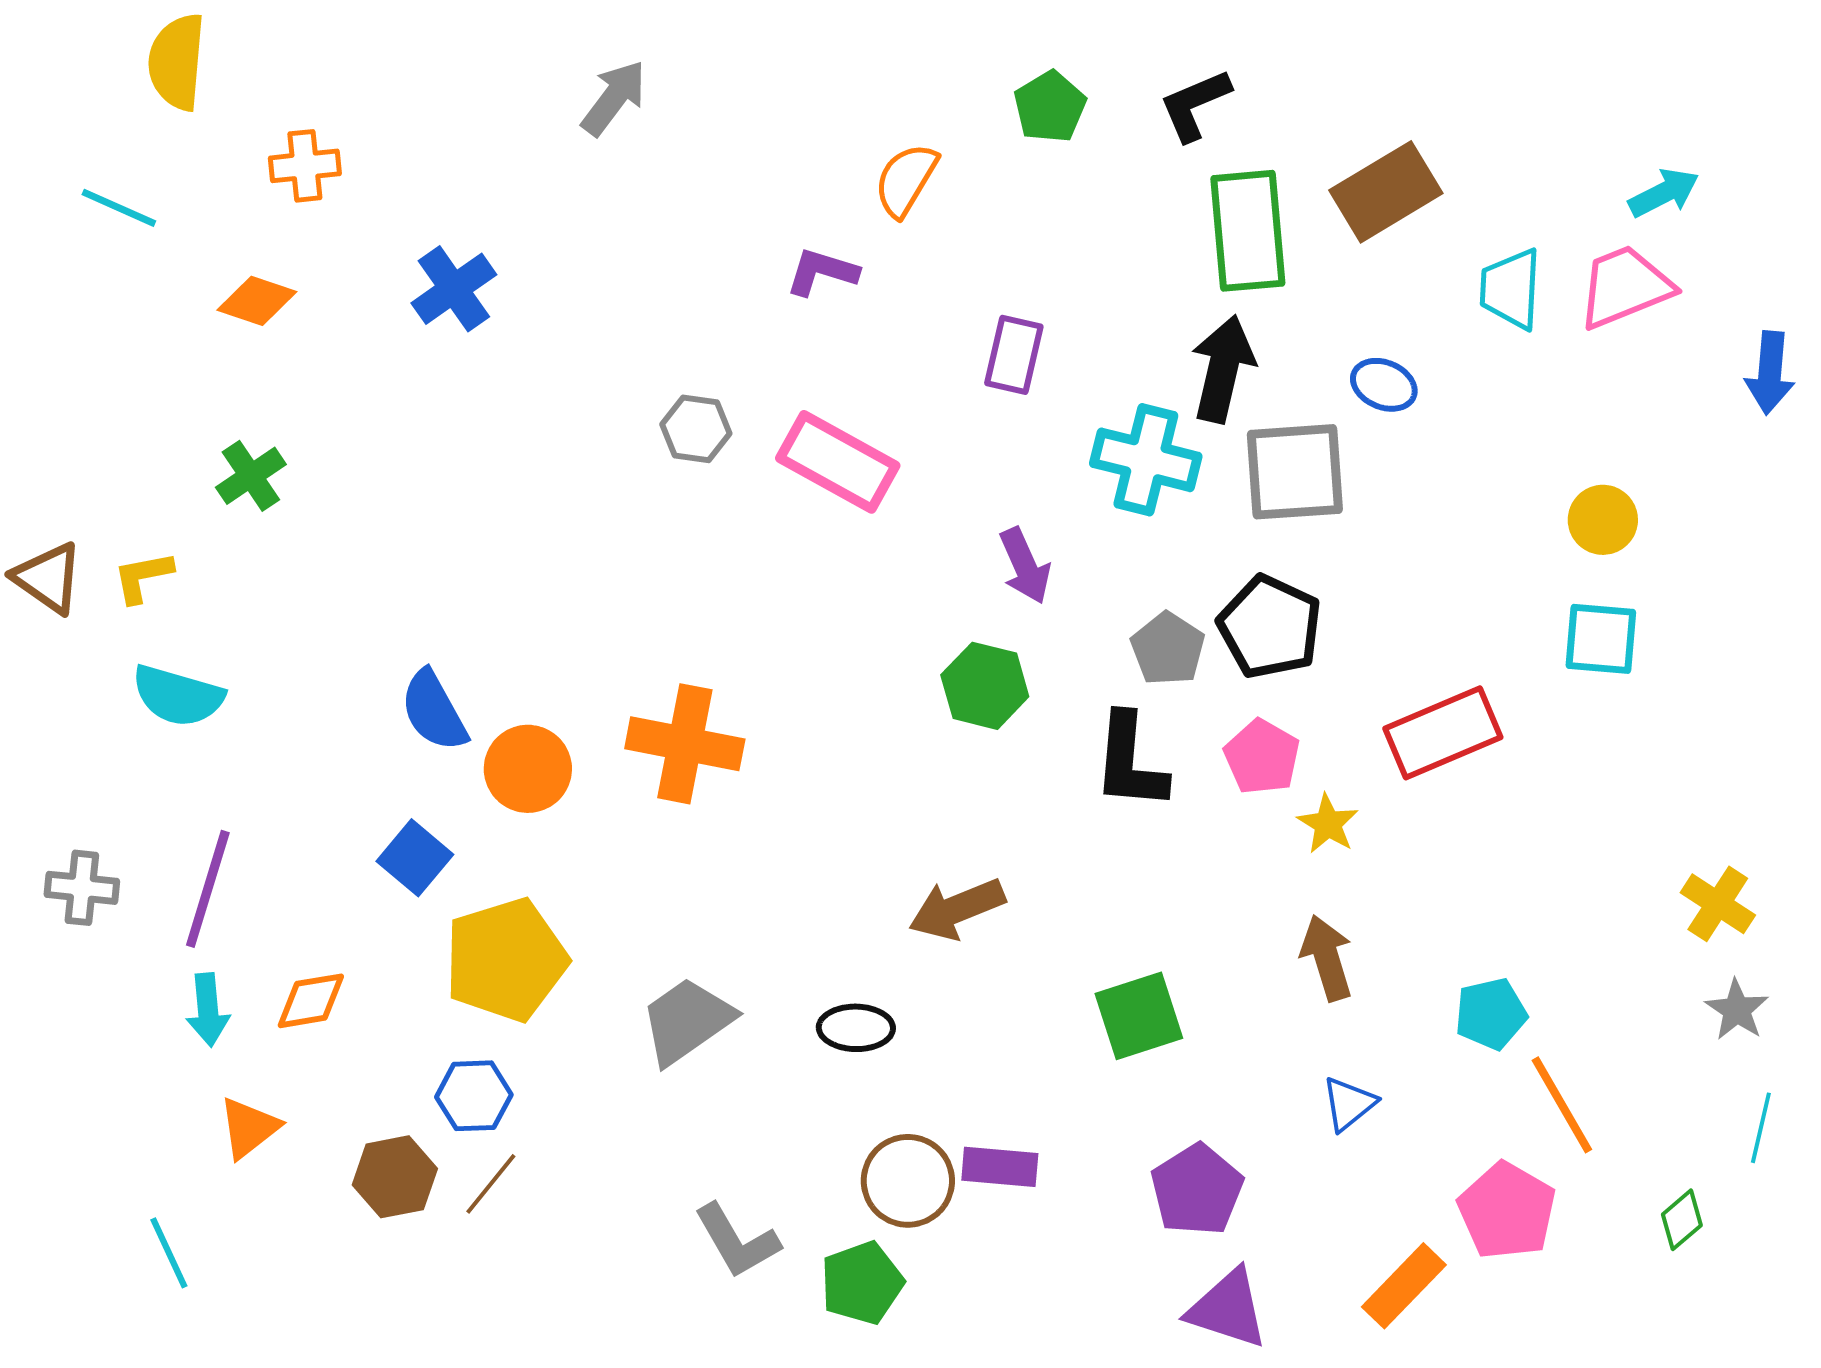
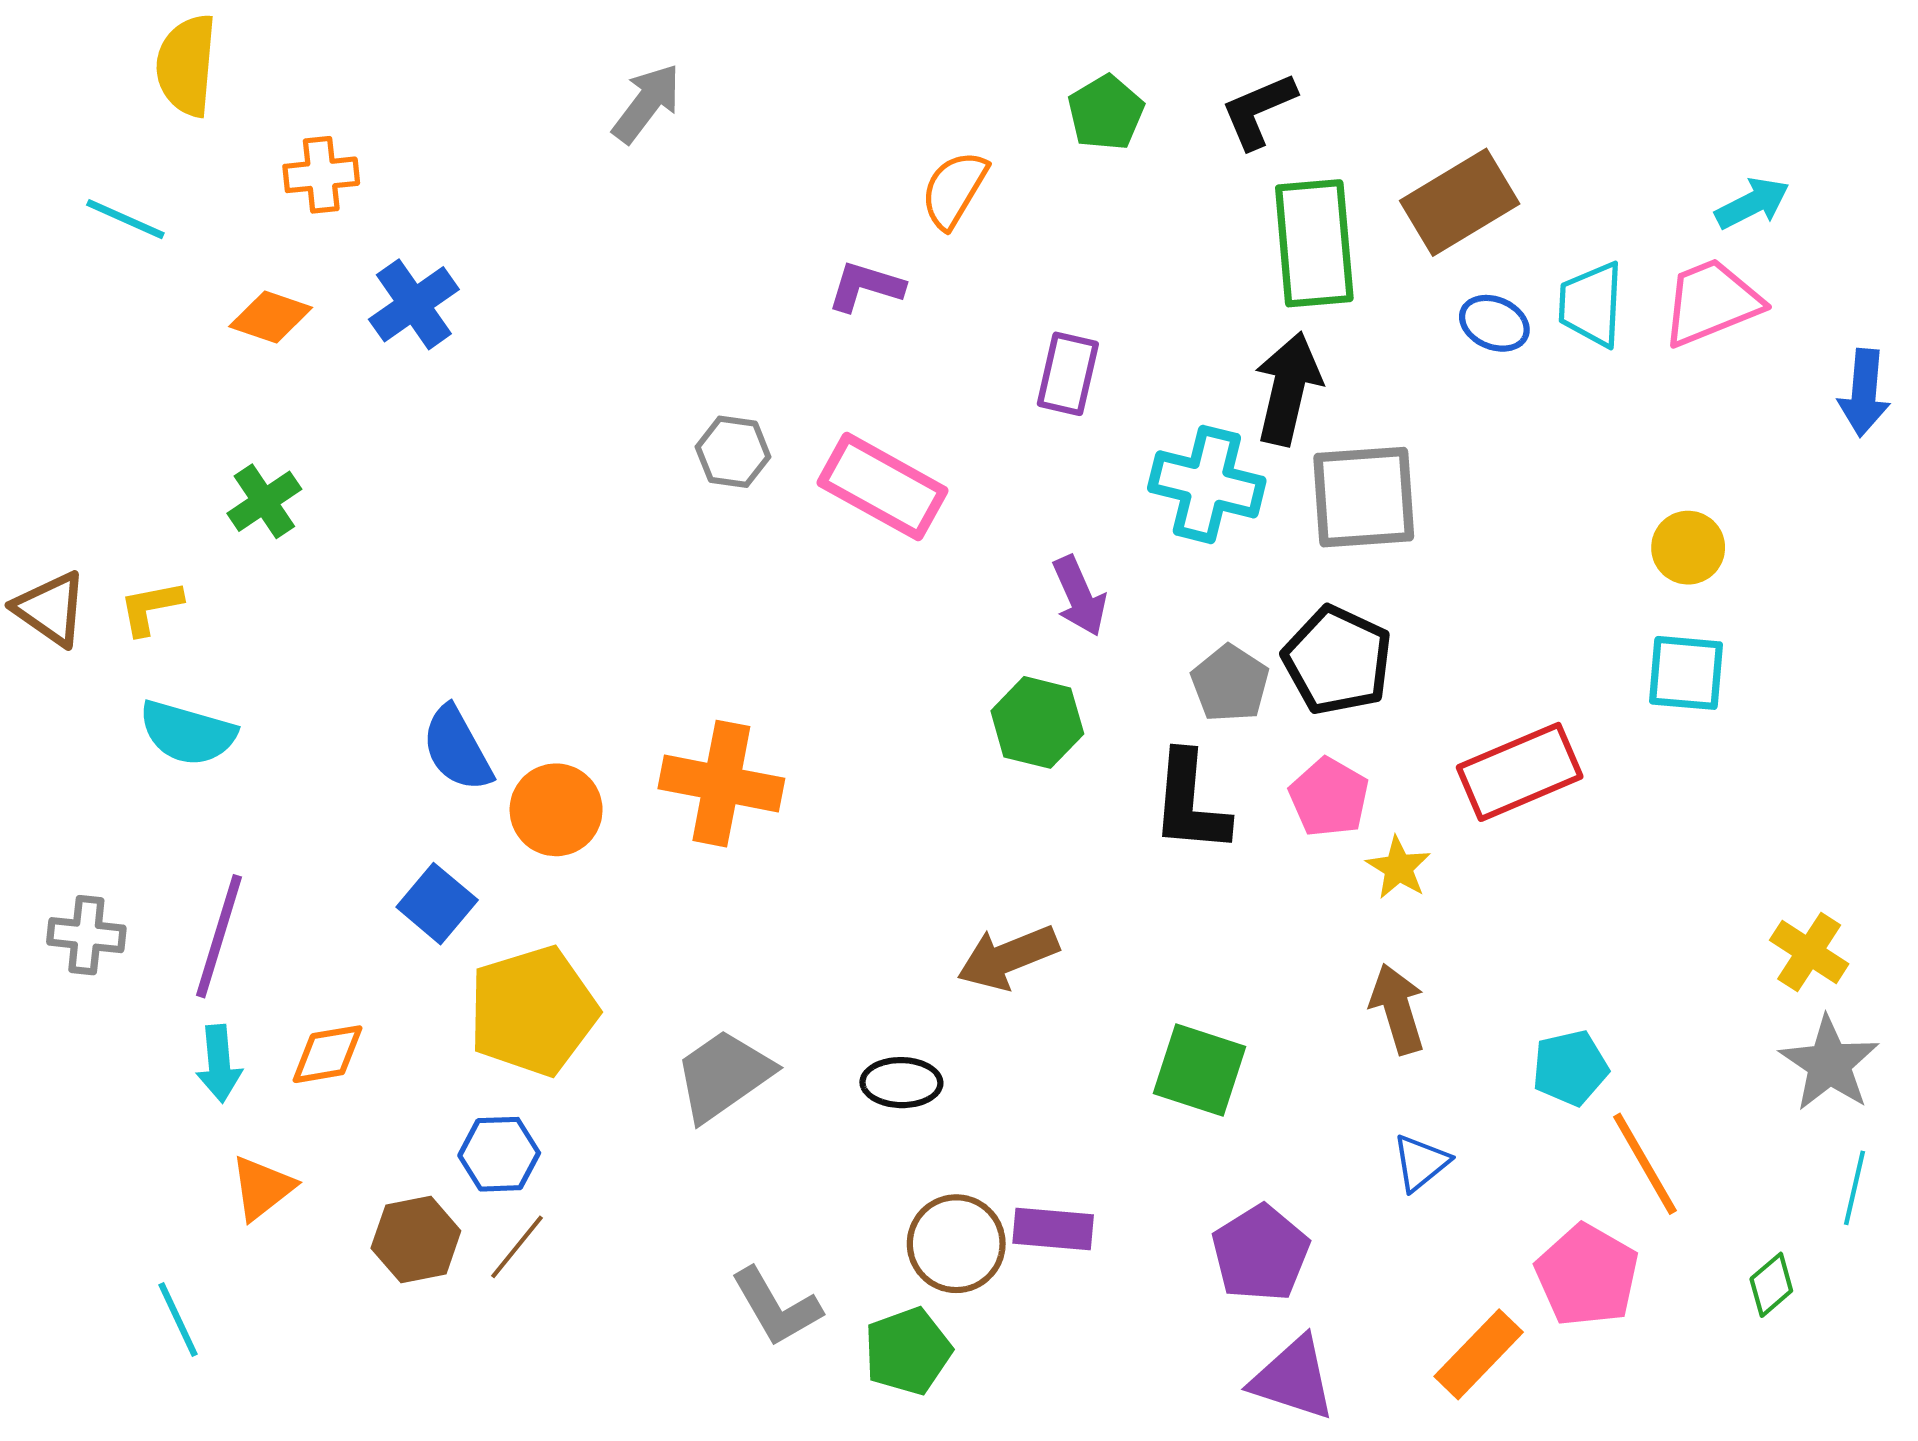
blue cross: (454, 289) -> (414, 304), moved
blue ellipse: (1384, 385) -> (1494, 323), moved
gray star: (1737, 1010) -> (1829, 1064), size x1.5
green square: (1139, 1016) -> (1199, 1070), turned 36

